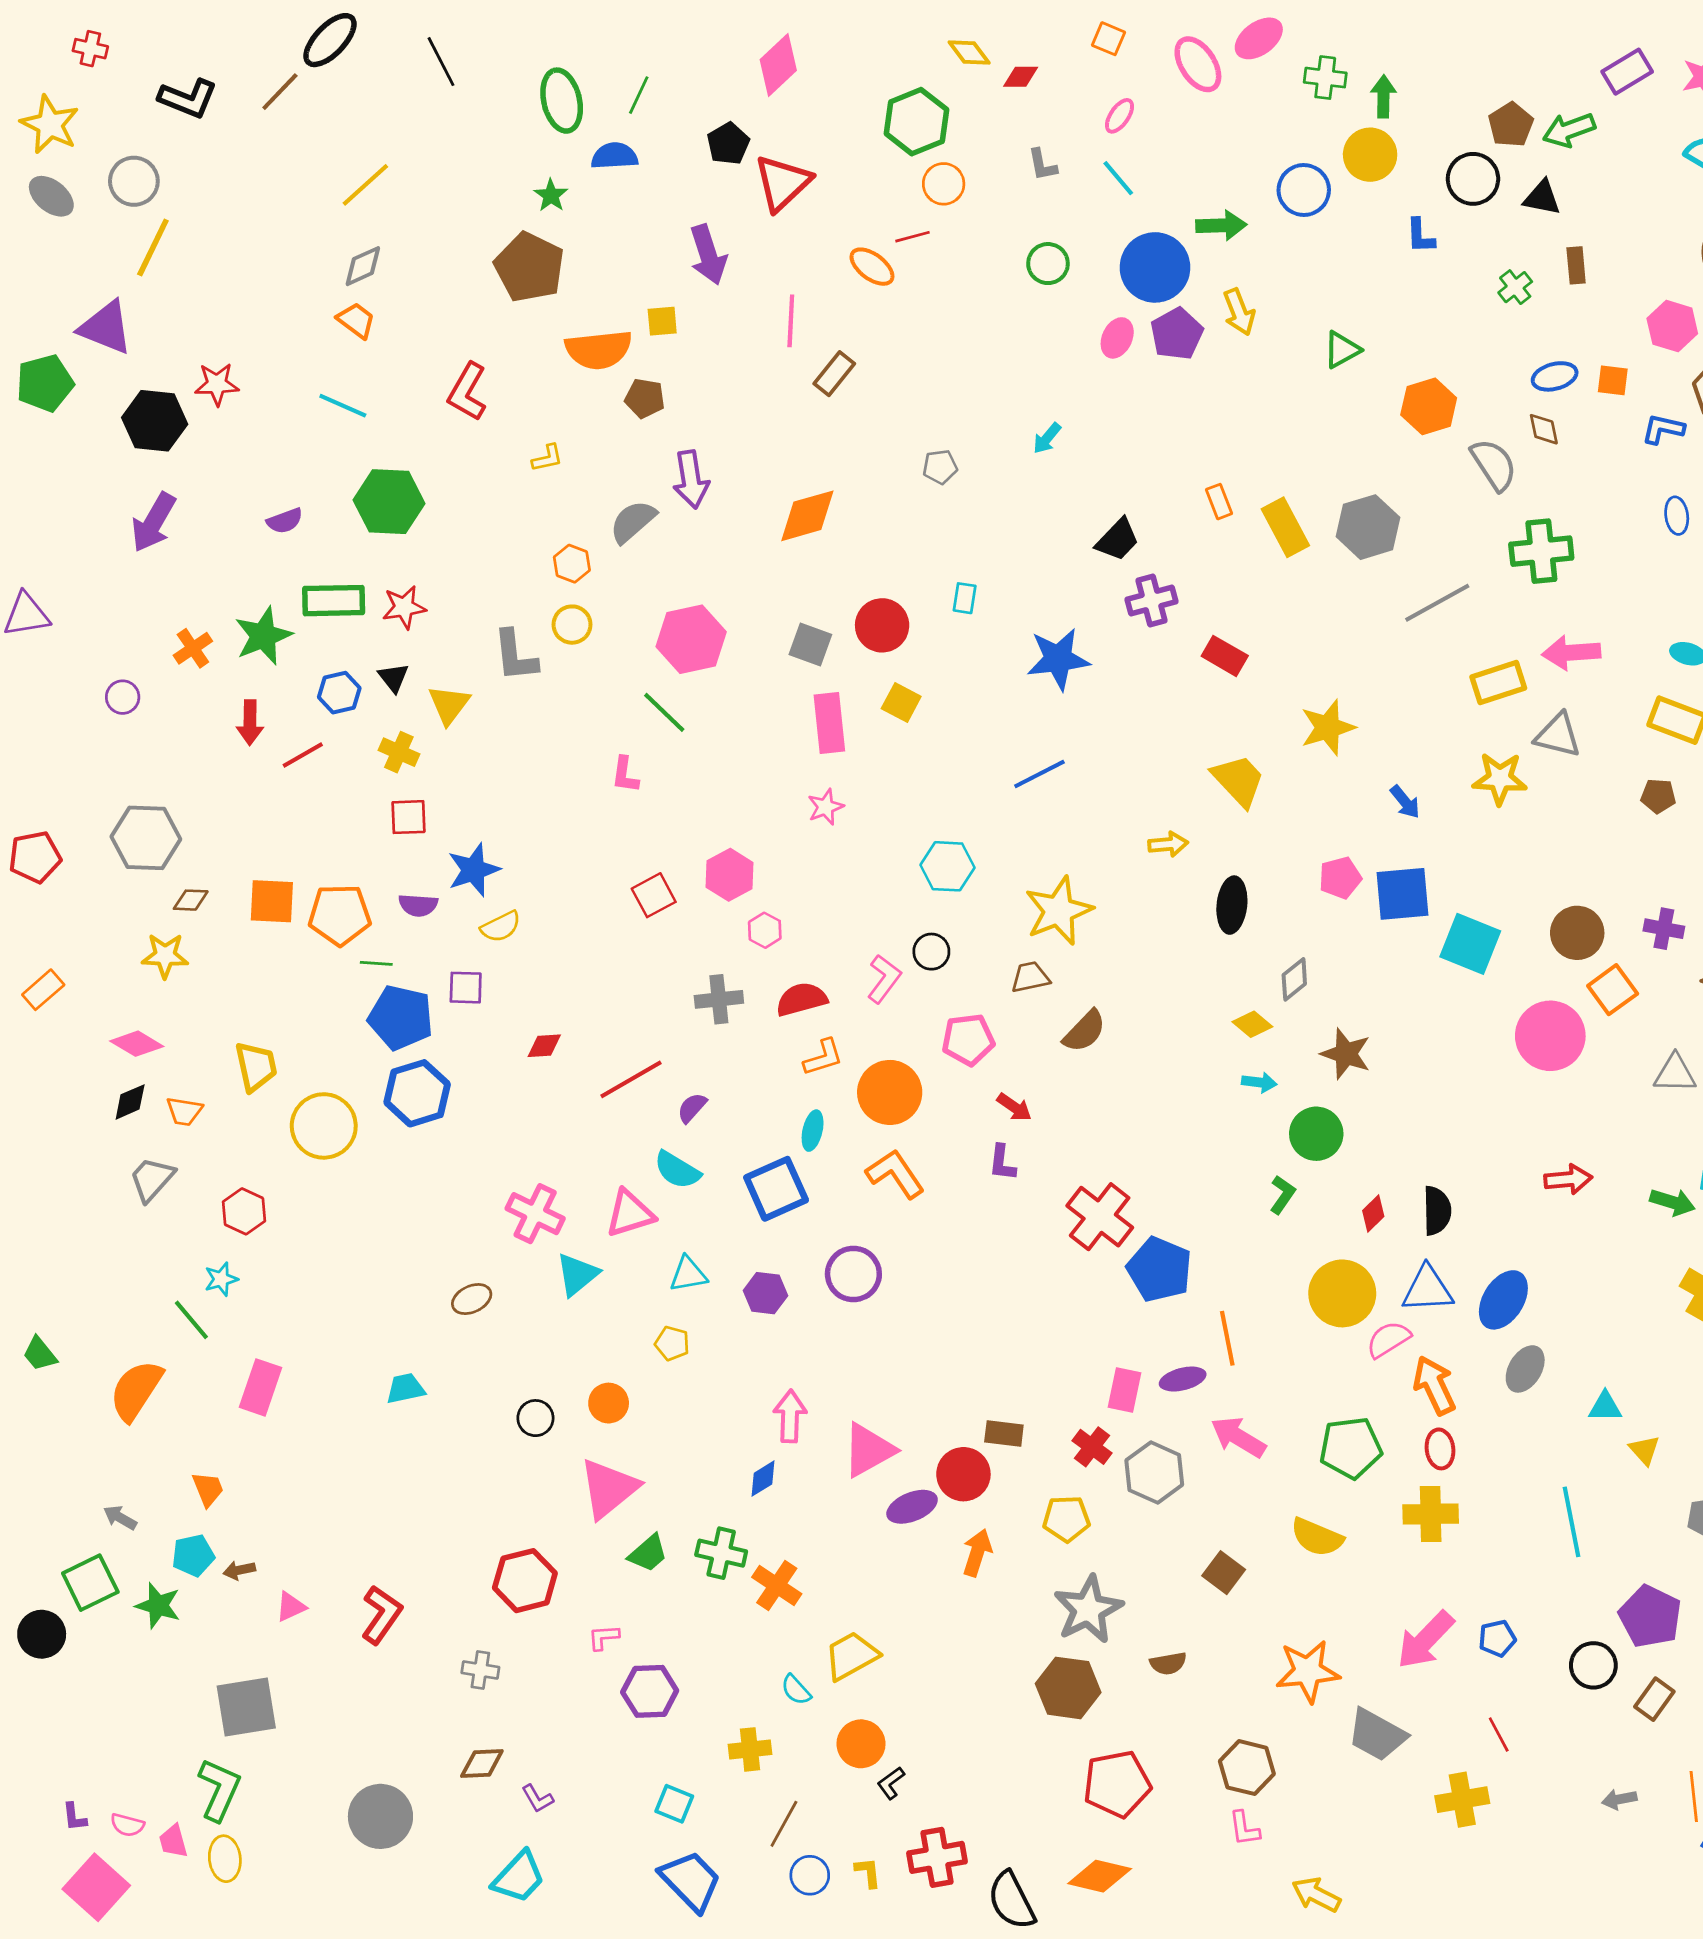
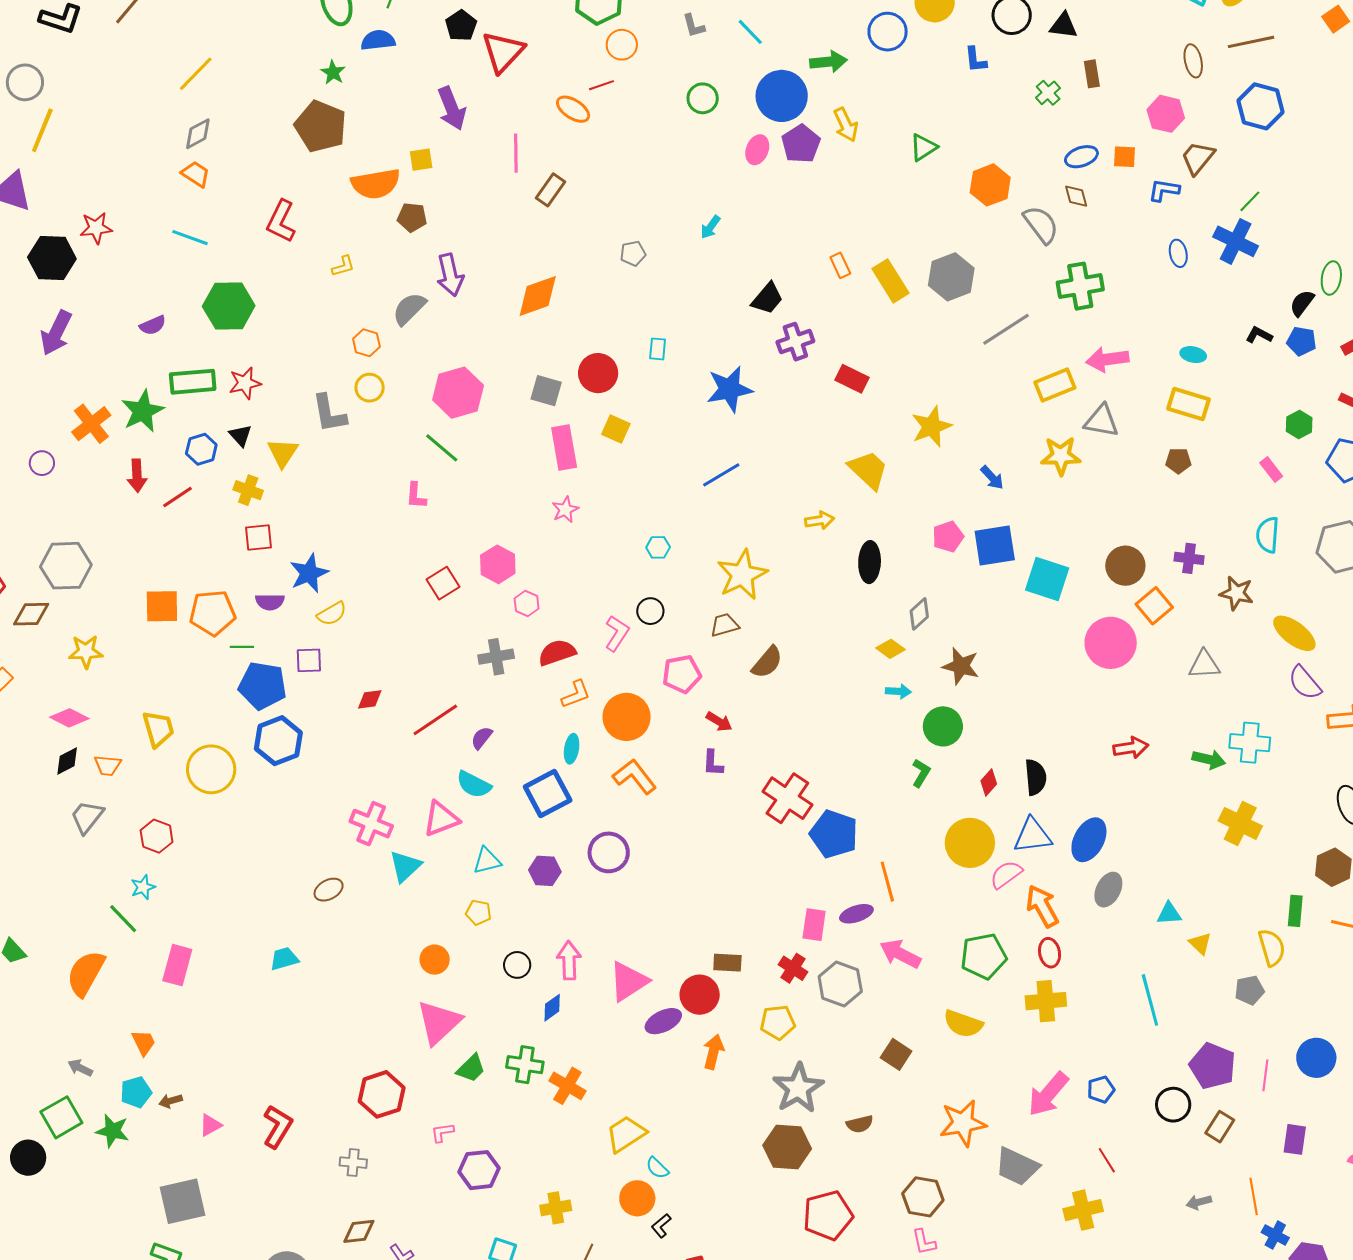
orange cross: (193, 648) -> (91, 424), size x1.4
cyan hexagon: (947, 866) -> (658, 547), size x0.6
brown diamond: (191, 900) -> (31, 614), moved, size x1.4
black circle: (535, 1418) -> (517, 965), moved
cyan semicircle: (796, 1690) -> (657, 1168), moved

